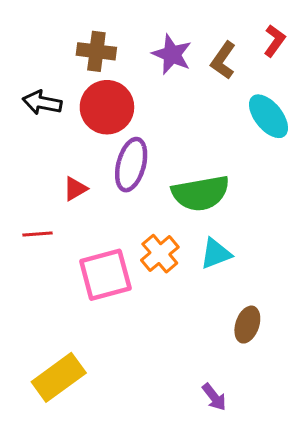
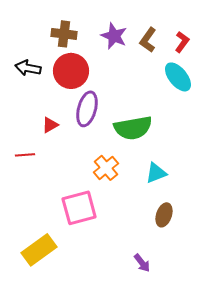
red L-shape: (275, 41) -> (182, 42), moved
cyan triangle: (216, 254) -> (156, 173), moved
pink square: (105, 275) -> (79, 208), moved

